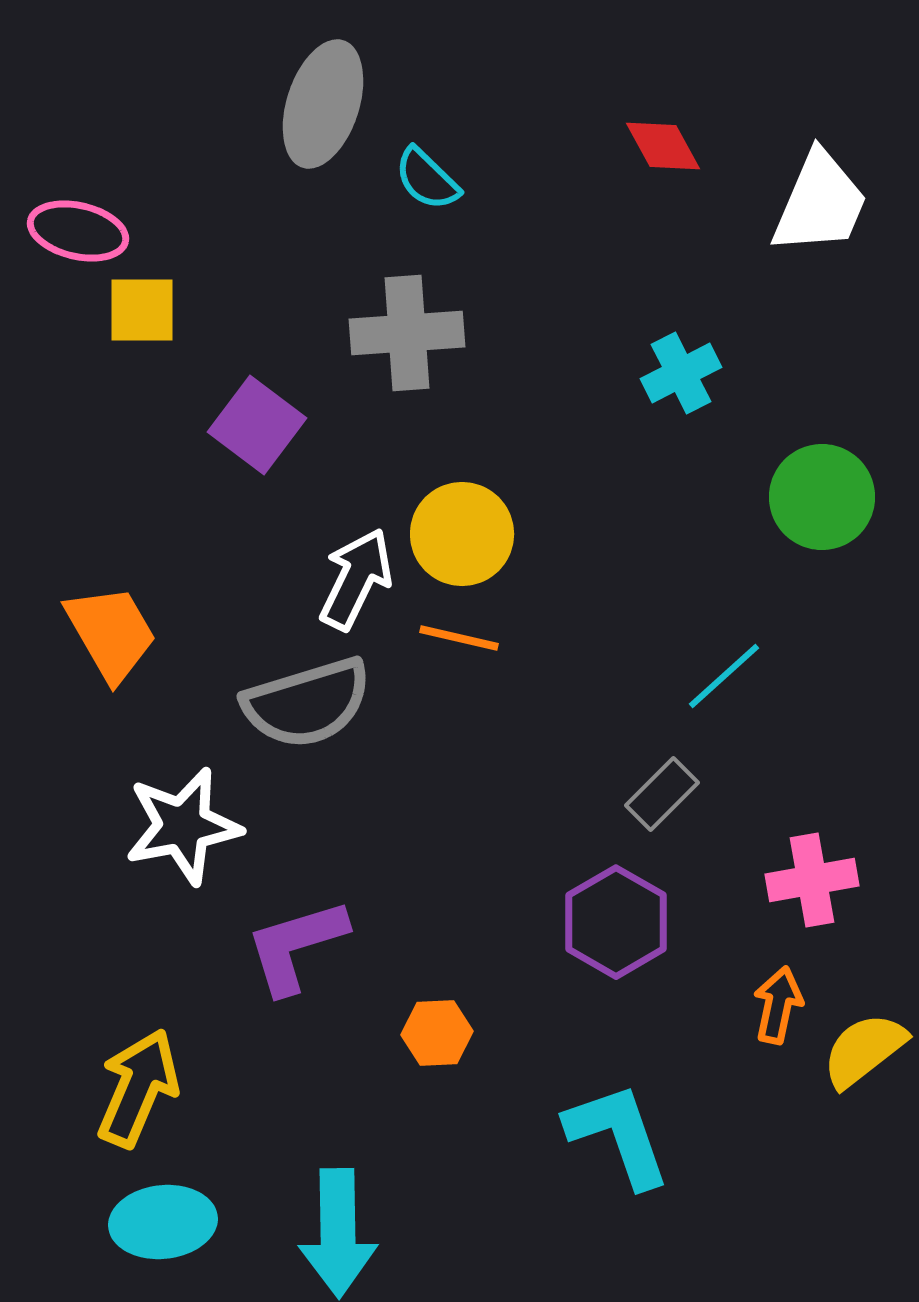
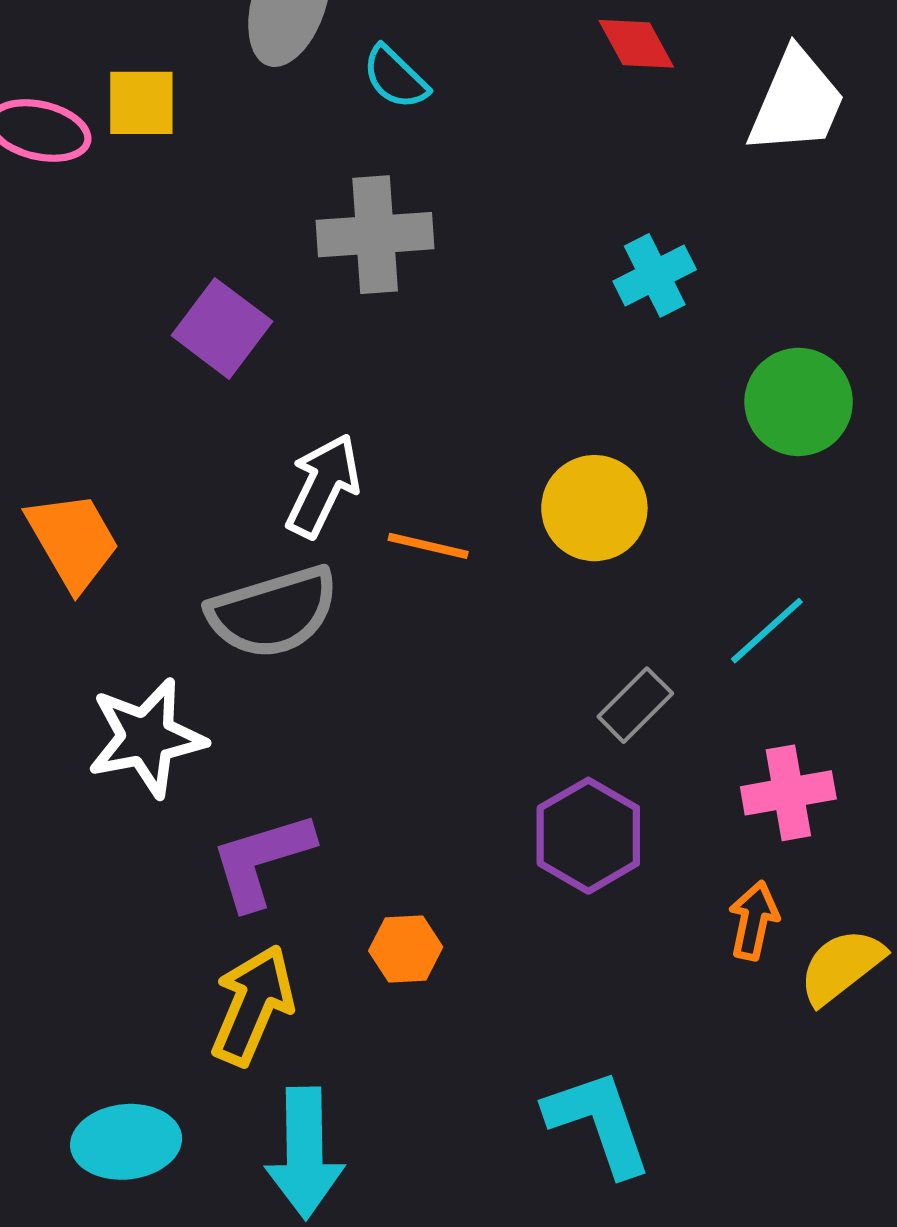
yellow square: (142, 310) -> (141, 103), moved
yellow circle: (462, 534) -> (594, 508), moved
cyan line: (724, 676) -> (767, 631), moved
yellow arrow: (138, 1088) -> (253, 1005), moved
cyan L-shape: (618, 1135) -> (599, 1122), moved

